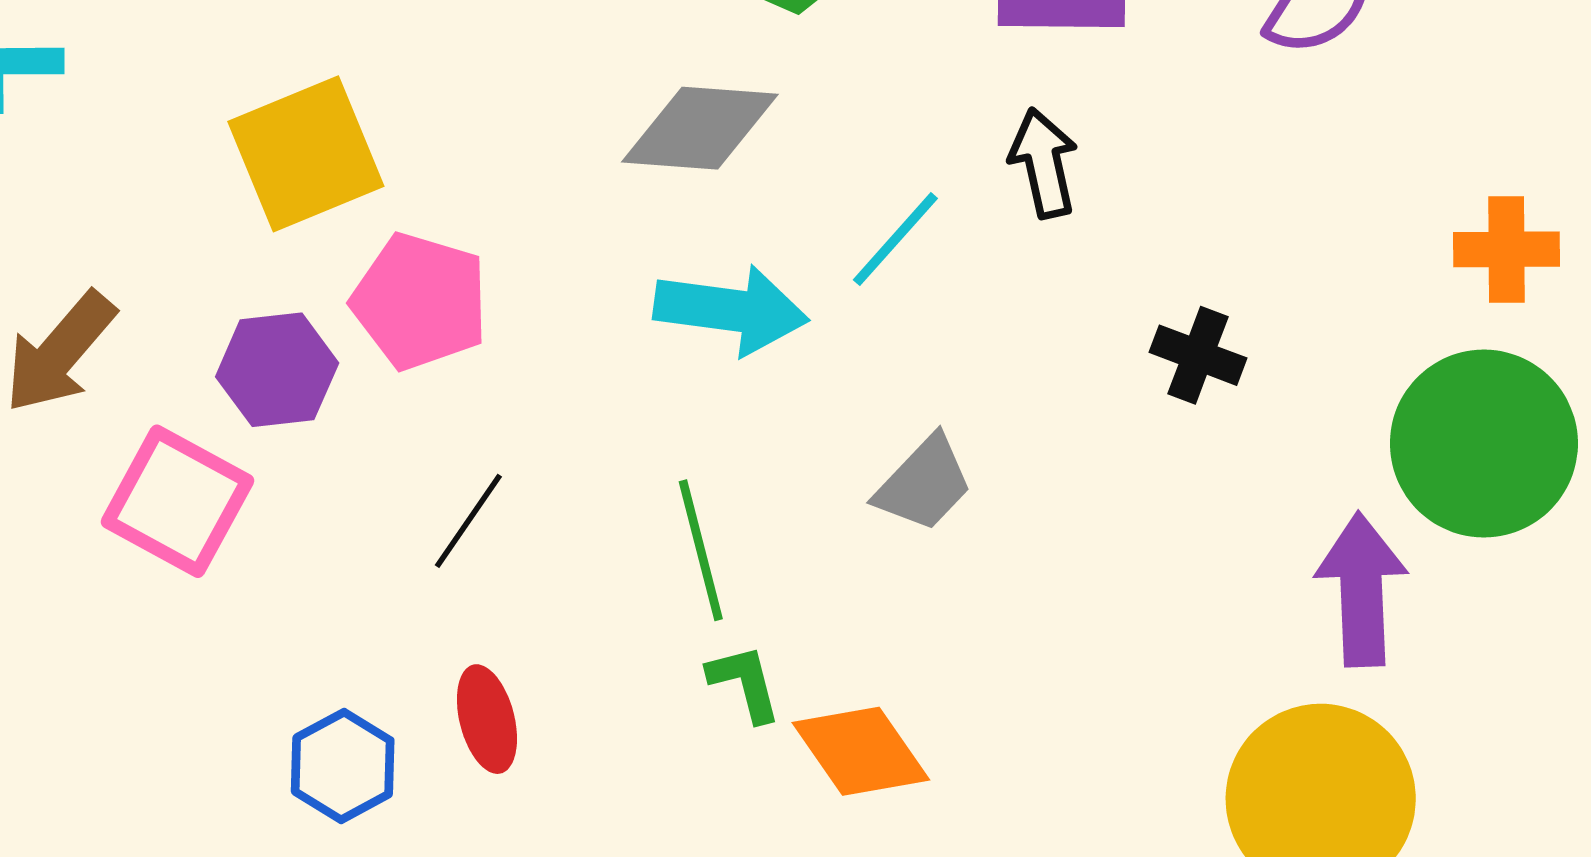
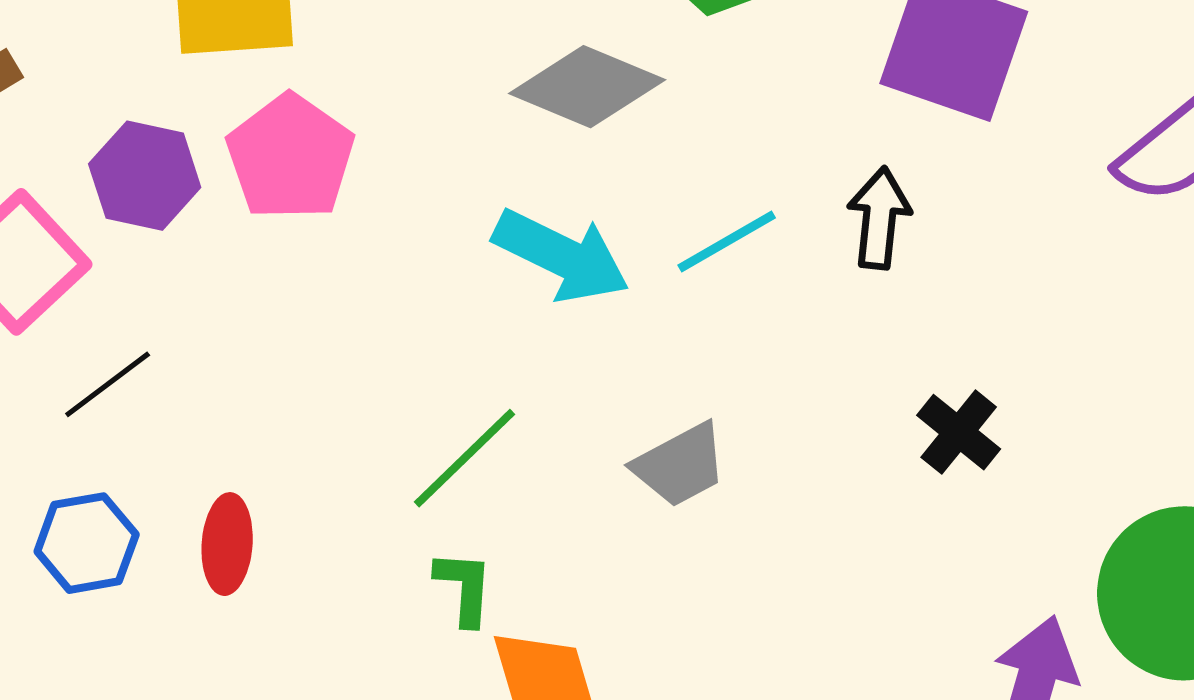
black line: (468, 521) -> (108, 384), moved
green line: (701, 550) -> (464, 458), turned 42

